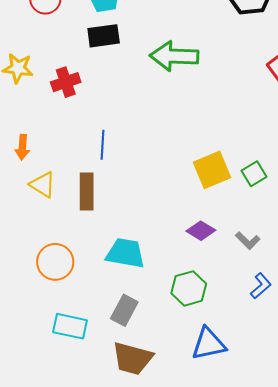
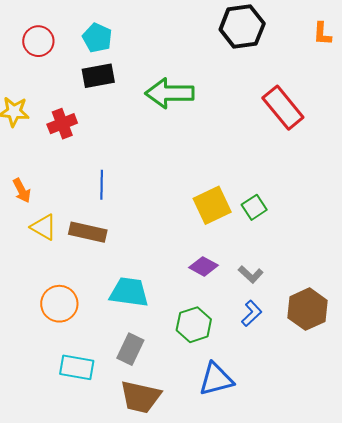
orange arrow: (22, 147) -> (22, 191), turned -30
brown rectangle: (87, 191) -> (88, 232), turned -75
blue L-shape: (261, 286) -> (252, 313), moved

